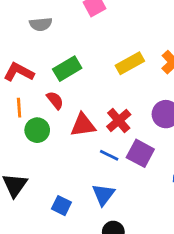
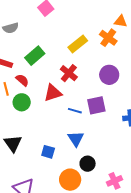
red semicircle: (55, 100) -> (22, 80), moved
red cross: (119, 121) -> (69, 73), moved
purple square: (140, 153) -> (96, 105), turned -30

